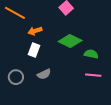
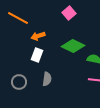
gray semicircle: (44, 74) -> (47, 79), turned -56

